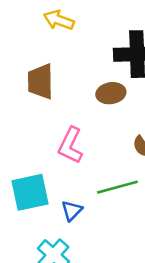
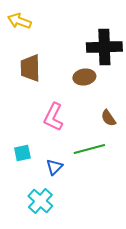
yellow arrow: (59, 20) -> (19, 21), moved
cyan square: (30, 192) -> (22, 153), size x0.6

